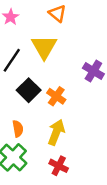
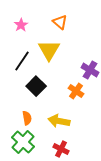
orange cross: (56, 96) -> (76, 91), moved
yellow arrow: (56, 132) -> (59, 121), turned -100

